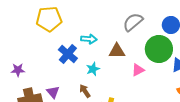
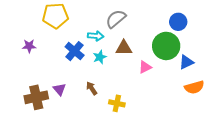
gray semicircle: (133, 22) -> (116, 19), moved
cyan star: (93, 69) -> (100, 57), moved
purple star: (18, 70) -> (29, 46), moved

